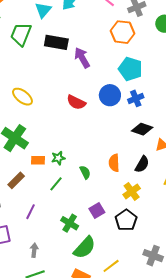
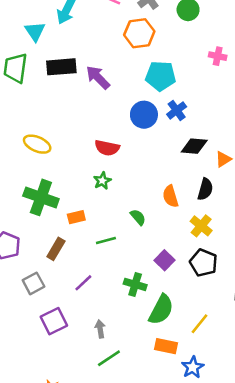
red semicircle: (76, 102) -> (107, 148), moved
green star: (58, 158) -> (102, 181), moved
green line: (56, 184) -> (106, 241), turned 49
purple line: (30, 212) -> (83, 283), turned 35

